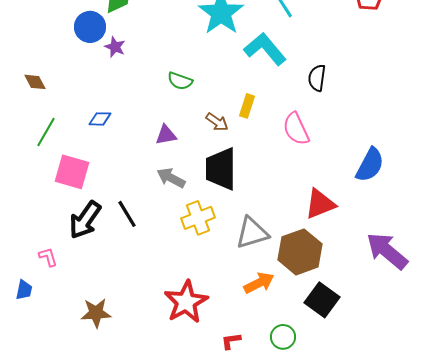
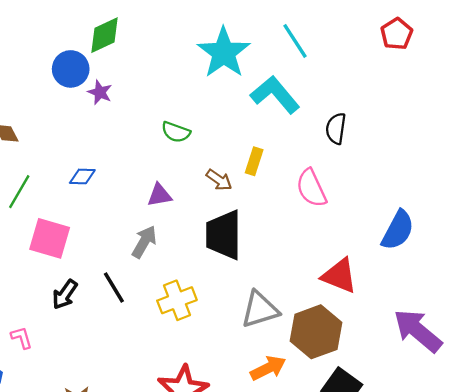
gray arrow: (171, 178) -> (144, 242), moved, turned 92
red triangle: (320, 204) -> (339, 276), turned 44
yellow cross: (198, 218) -> (177, 300), moved
black arrow: (85, 220) -> (65, 294), size x0.7

